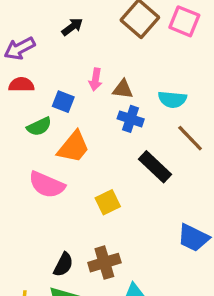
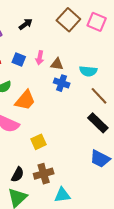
blue square: (63, 102) -> (19, 59), moved
black rectangle: (155, 167) -> (98, 123), moved
yellow square: (108, 202) -> (39, 142), moved

